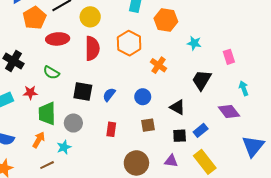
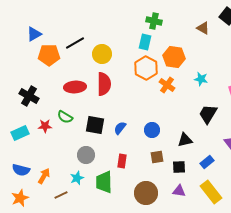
orange pentagon: (34, 18) -> (49, 55), turned 30
red ellipse: (58, 39) -> (75, 87), moved
orange hexagon: (129, 43) -> (146, 68), moved
orange cross: (158, 65) -> (167, 85), moved
green semicircle: (51, 73) -> (65, 117), moved
black triangle: (177, 107) -> (185, 140), turned -42
green trapezoid: (47, 114) -> (104, 182), moved
black square: (180, 136) -> (179, 167), moved
orange arrow: (39, 140) -> (44, 176), moved

